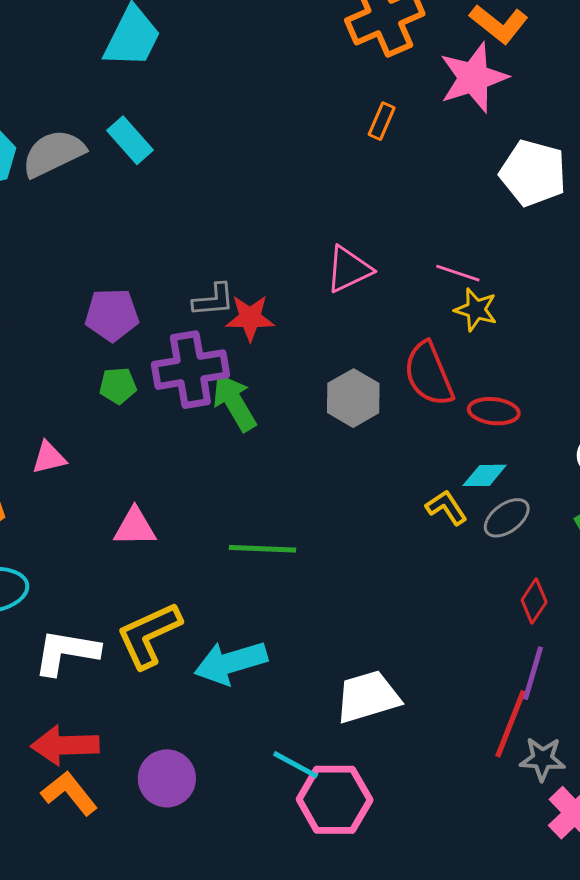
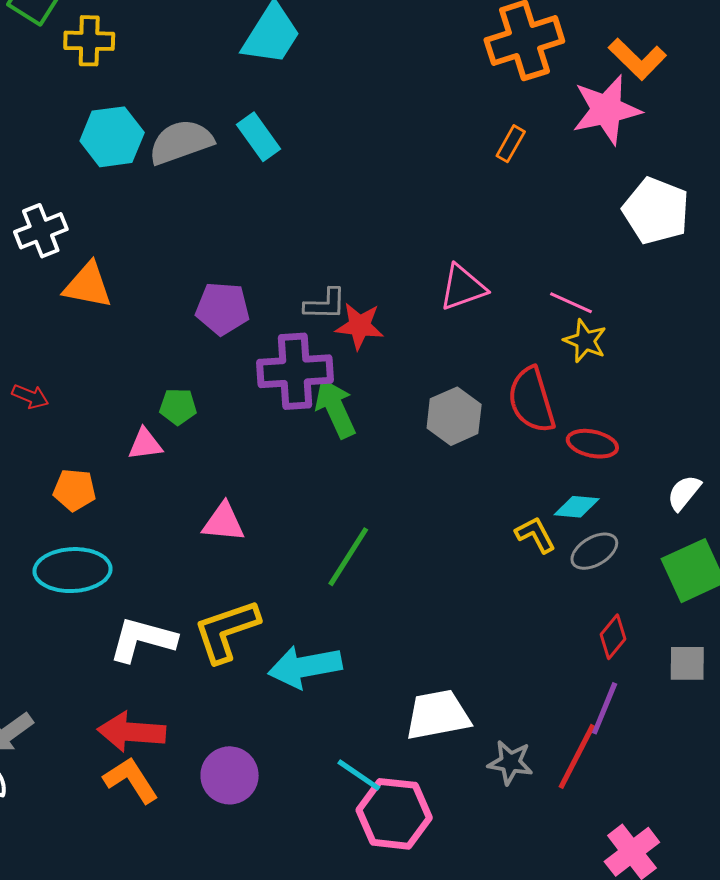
green pentagon: (118, 386) -> (178, 407), moved
green line: (262, 549) -> (348, 557), turned -66
gray star: (542, 759) -> (510, 762), moved

